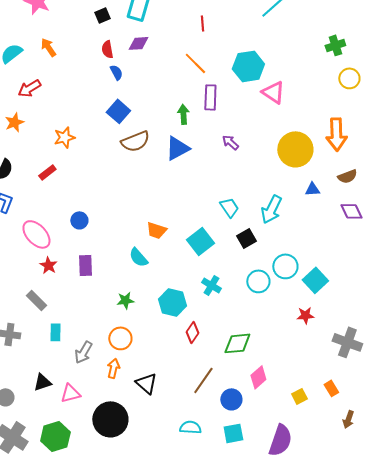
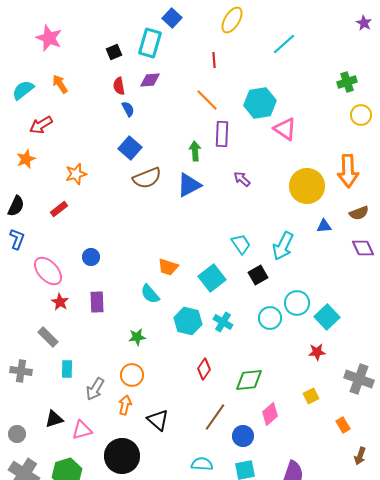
cyan hexagon: (172, 302) -> (188, 321), moved
yellow square: (299, 396) -> (311, 396), moved

